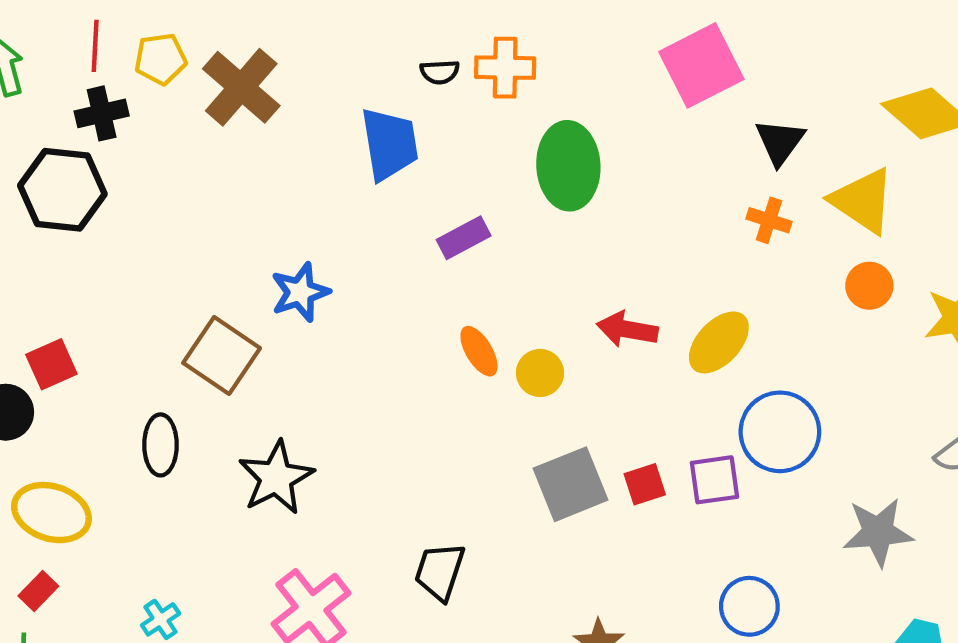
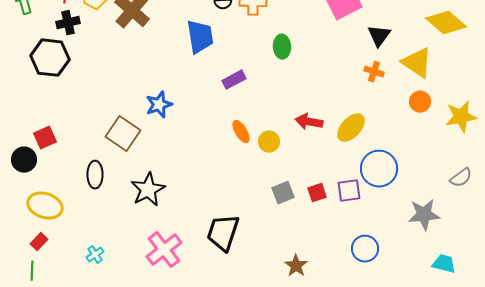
green ellipse: (568, 166) -> (282, 47), size x0.6
gray square: (571, 484) -> (283, 193), size x0.7
black trapezoid: (440, 571) -> (223, 233), size x1.4

